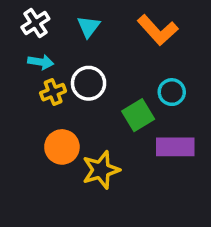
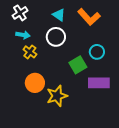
cyan triangle: (89, 27) -> (59, 15), moved, turned -32
white circle: (89, 83) -> (56, 37), moved
yellow cross: (53, 92) -> (30, 52), turned -32

